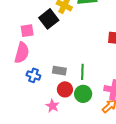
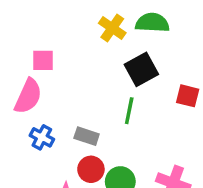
black square: (49, 19) -> (141, 69), moved
green line: (82, 72) -> (129, 111), moved

